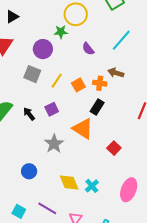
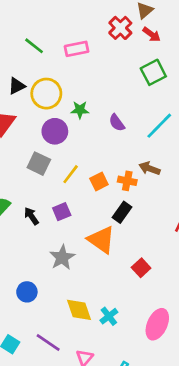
yellow circle: (76, 14) -> (46, 94), moved
purple semicircle: (88, 49) -> (117, 123), moved

